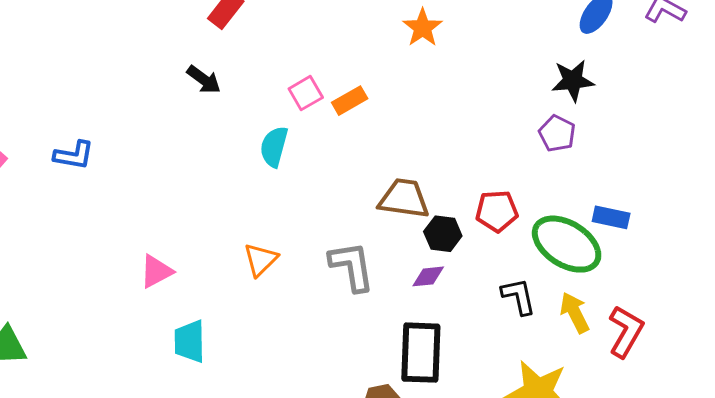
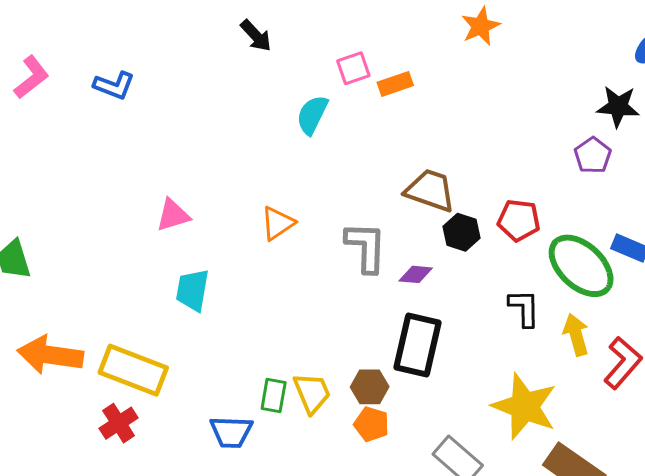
purple diamond: (428, 276) -> (416, 274), moved

